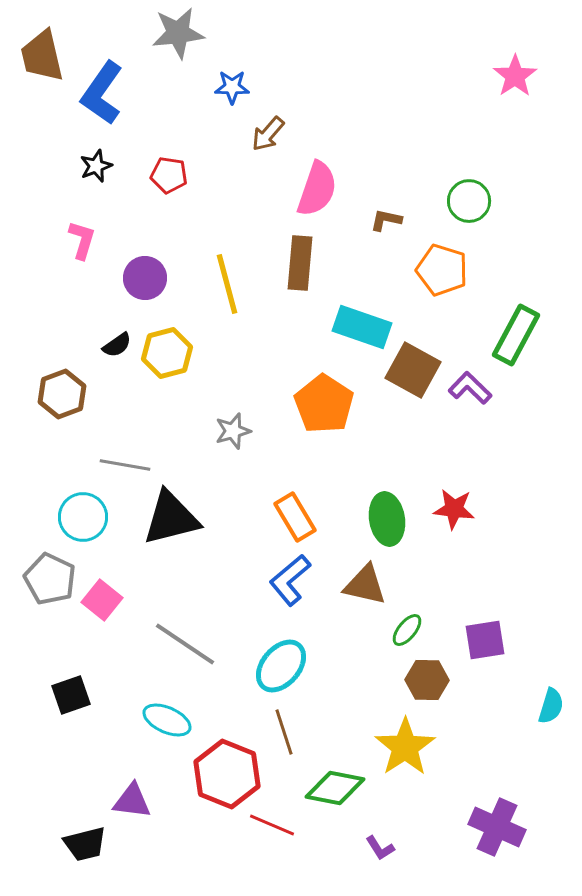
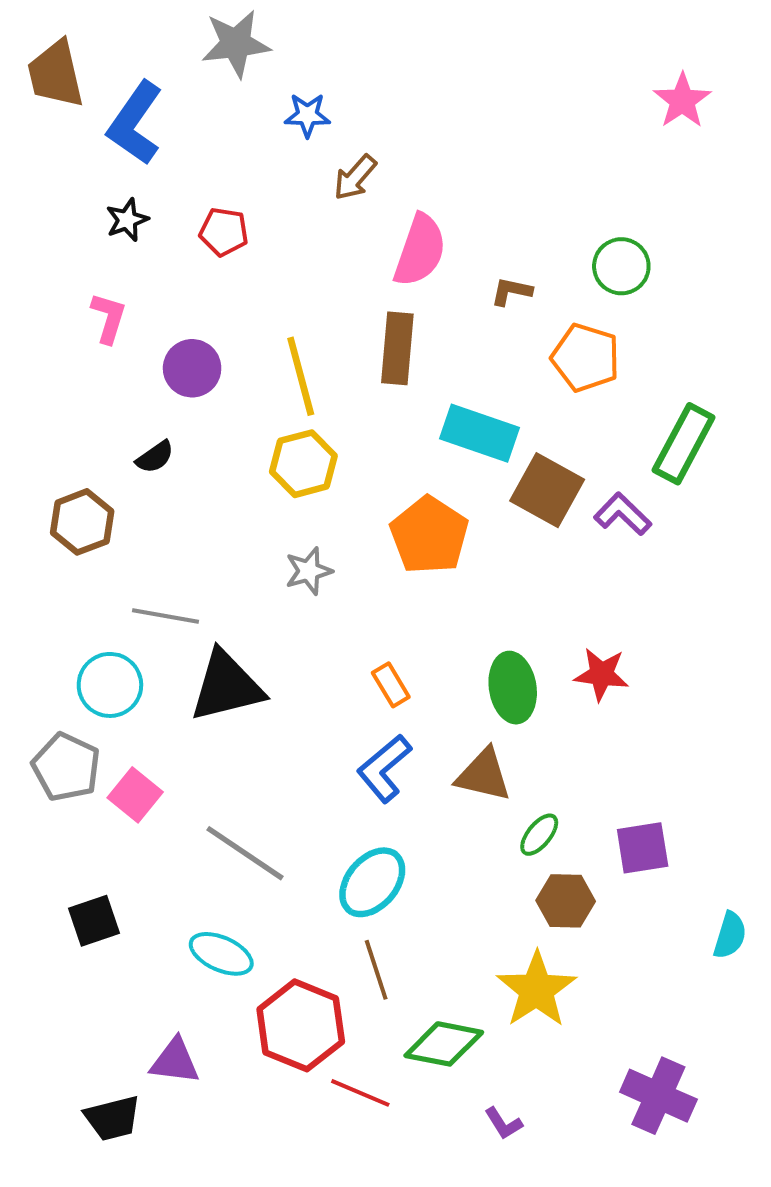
yellow hexagon: (167, 353) -> (303, 464), moved
orange rectangle: (295, 517) -> (391, 685), size x0.7

